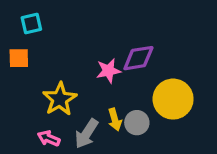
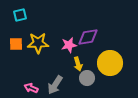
orange square: (19, 58) -> (16, 44), moved
yellow star: (60, 99) -> (38, 43), moved, turned 30
yellow arrow: (115, 119) -> (78, 64), moved

